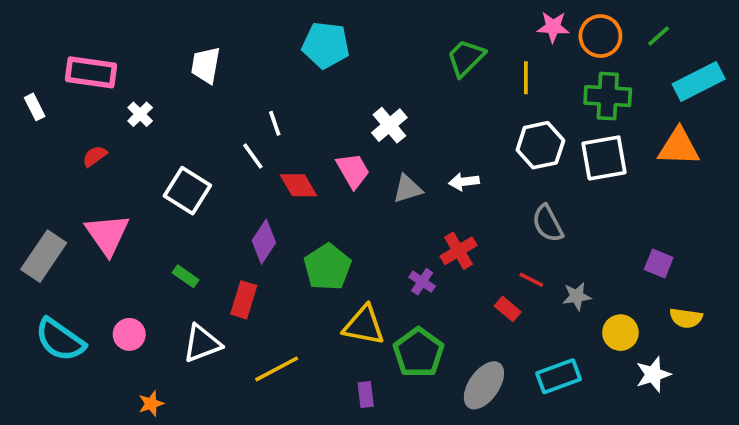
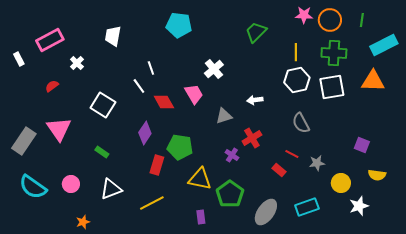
green line: (659, 36) -> (362, 20), turned -40
pink rectangle: (91, 72) -> (50, 40), turned -36
yellow line: (526, 78) -> (296, 52), moved
gray triangle: (408, 189) -> (224, 116), moved
green pentagon: (328, 267) -> (180, 147), turned -30
red rectangle: (244, 300) -> (157, 165), moved

